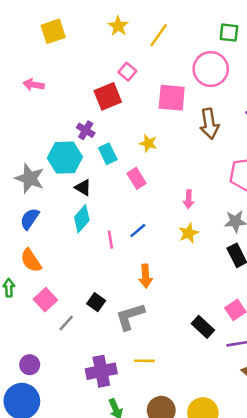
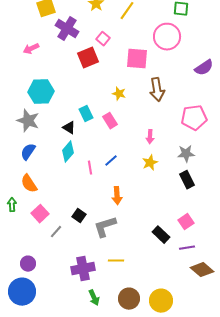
pink arrow: (34, 85) -> (31, 49), turned -35
brown arrow: (209, 124) -> (157, 90), moved
purple cross: (86, 130) -> (67, 29), moved, size x1.6
cyan rectangle: (108, 154) -> (86, 114), moved
cyan hexagon: (65, 158) -> (41, 92), moved

